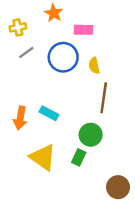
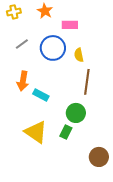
yellow cross: (18, 27) -> (14, 12), moved
orange arrow: (20, 118) -> (23, 81), moved

